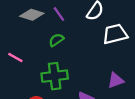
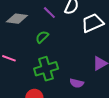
purple line: (59, 14) -> (49, 13), moved

